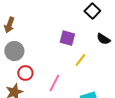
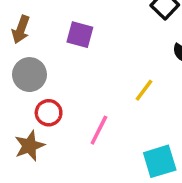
purple square: (67, 38) -> (80, 35), moved

